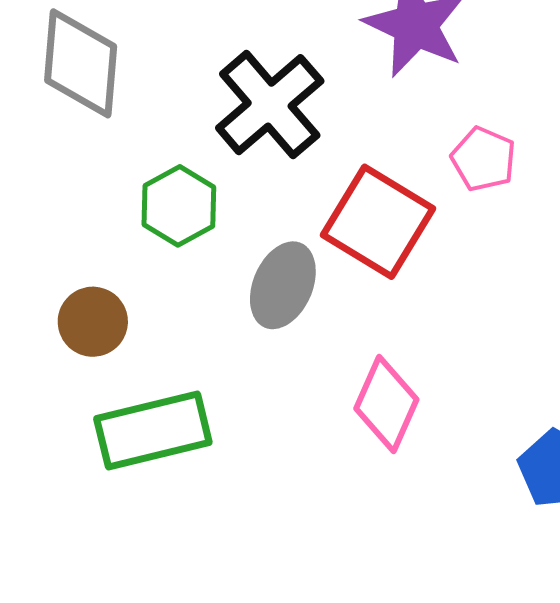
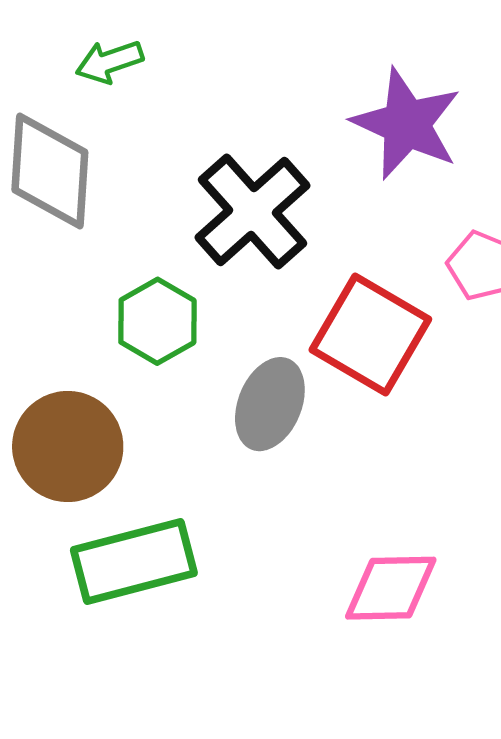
brown circle: (93, 322) -> (68, 446), size x1.5
pink diamond: (386, 404) -> (391, 588), moved, turned 66

